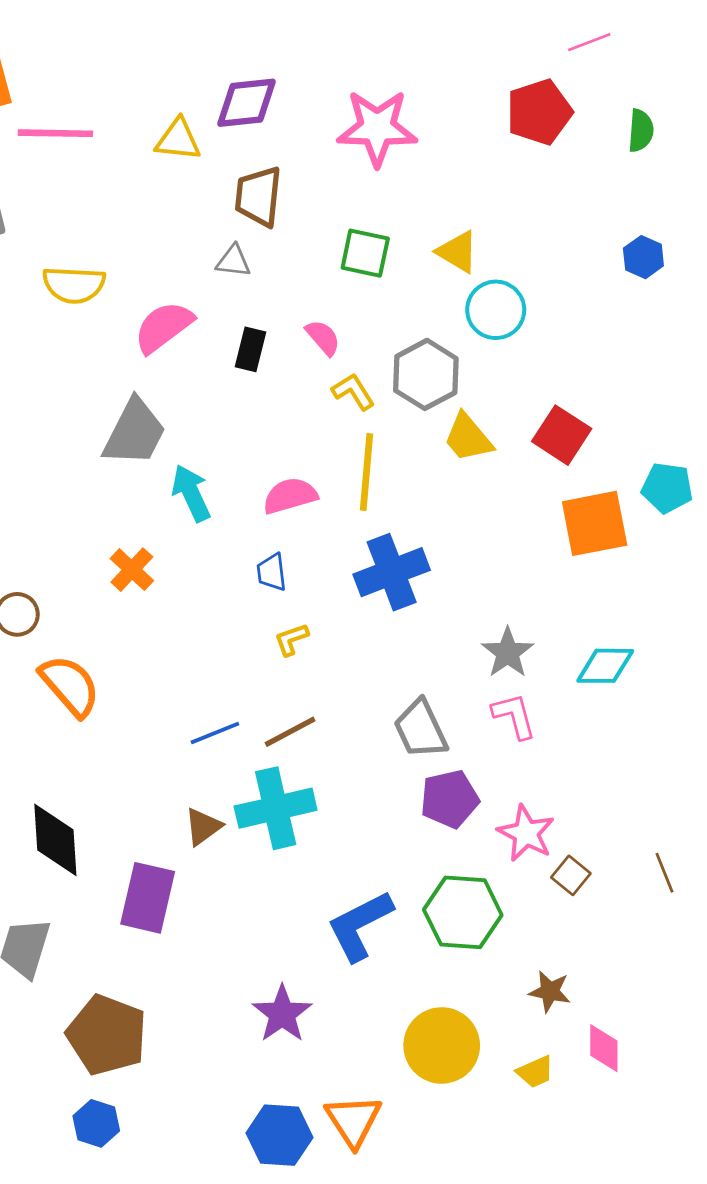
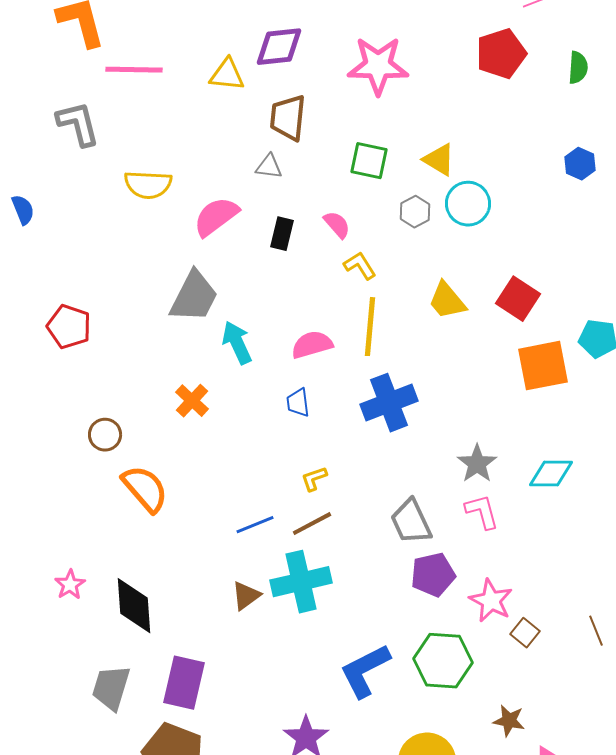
gray hexagon: (426, 374) -> (415, 212), moved, size x0.6
yellow L-shape: (291, 639) -> (314, 479), moved
purple rectangle: (148, 898) -> (184, 683), moved

